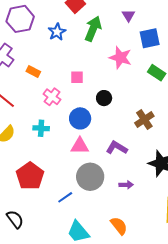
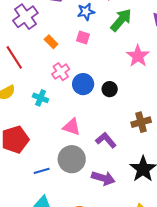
pink square: (77, 77) -> (83, 38), moved
blue circle: (80, 118) -> (83, 84), moved
purple arrow: (126, 185) -> (103, 178), size x1.6

